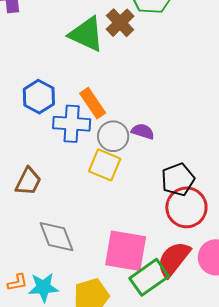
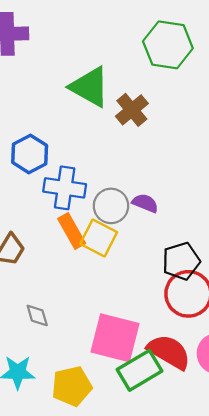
brown cross: (120, 23) -> (132, 110), moved
orange rectangle: (93, 103) -> (72, 231), moved
gray diamond: (56, 237) -> (37, 315), size x0.6
red semicircle: (174, 259) -> (169, 352), turned 78

